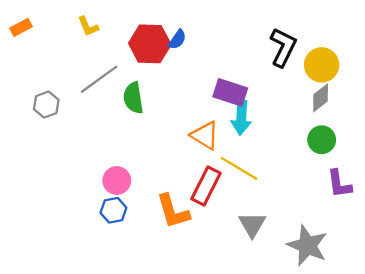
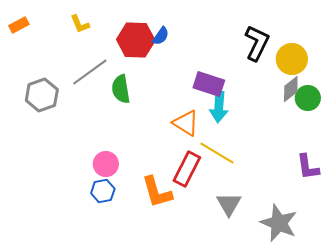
gray hexagon: (46, 105) -> (42, 95), size x1.4
green circle: (322, 140) -> (308, 98), moved

